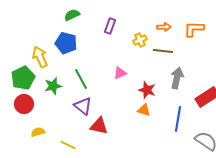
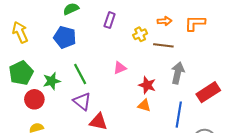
yellow arrow: (40, 57) -> (20, 32), moved
red circle: (24, 104) -> (34, 99), moved

